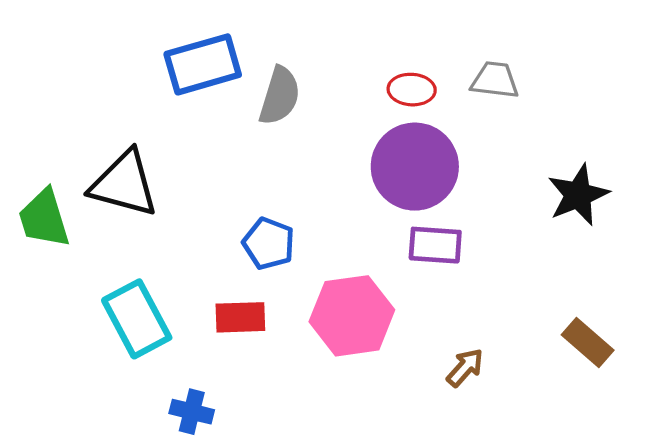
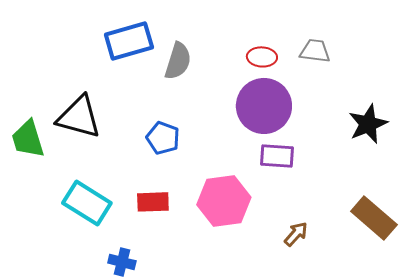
blue pentagon: (269, 244) -> (163, 138), moved
cyan rectangle: (137, 319) -> (87, 203), turned -30
brown rectangle: (588, 342) -> (374, 218), size x1.4

